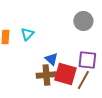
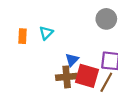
blue triangle: (51, 59) -> (72, 60), turned 32

